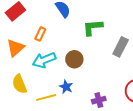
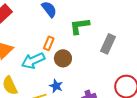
orange rectangle: (40, 34) -> (49, 43), moved

